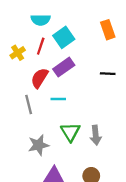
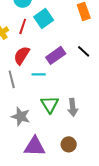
purple rectangle: (64, 67) -> (56, 55), moved
black line: (108, 74) -> (84, 51), turned 40
gray star: (38, 145) -> (21, 116), turned 30

